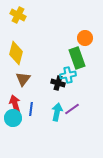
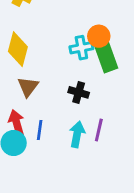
orange circle: (85, 38) -> (99, 36), moved
cyan cross: (68, 75) -> (81, 48), moved
purple line: (72, 109) -> (99, 130), turned -42

